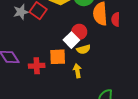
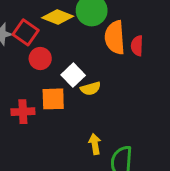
red circle: (79, 32) -> (40, 58), moved
yellow arrow: (77, 71) -> (95, 144), moved

